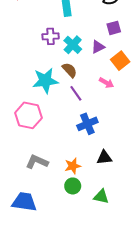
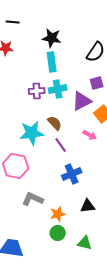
cyan cross: (73, 45) -> (58, 89), moved, turned 36
purple triangle: (98, 47) -> (82, 101), size x1.5
gray L-shape: (37, 162) -> (33, 199), moved

